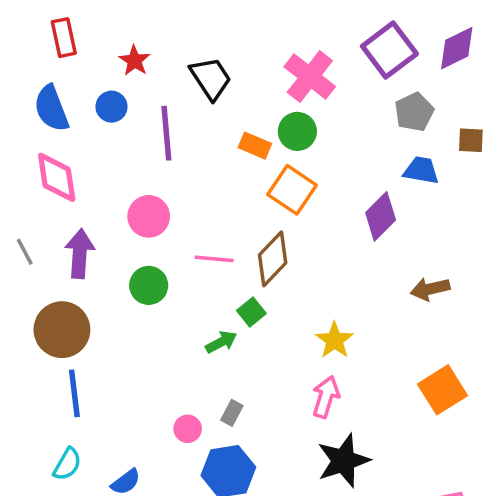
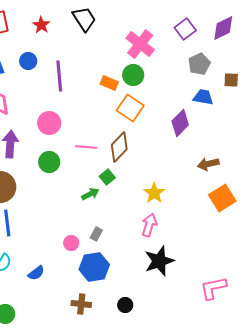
purple square: (389, 50) -> (185, 29), size x0.7
red star: (135, 61) -> (41, 25), moved
black trapezoid: (211, 78) -> (84, 19), moved
orange square: (443, 390) -> (222, 198), moved

